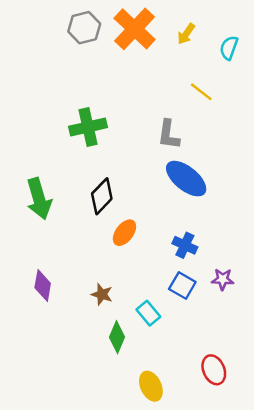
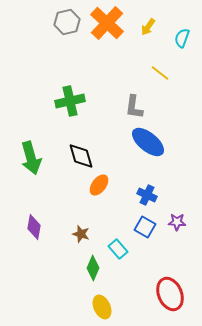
black diamond: (102, 196) -> (81, 156), turned -60
red ellipse: (214, 370) -> (170, 294), size x1.4
yellow ellipse: (151, 386) -> (102, 307), moved

